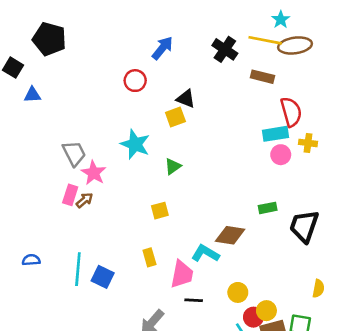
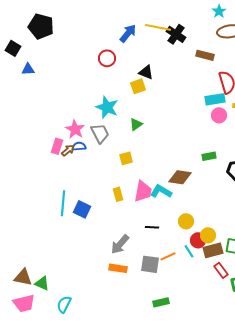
yellow line: (265, 40) -> (158, 27), moved
gray trapezoid: (74, 153) -> (100, 133), moved
blue semicircle: (31, 260) -> (79, 146), moved
pink trapezoid: (182, 274) -> (143, 191), moved

